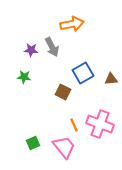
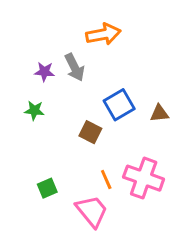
green square: (33, 143) -> (47, 188), moved

